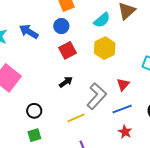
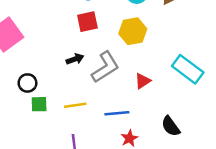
gray L-shape: (97, 96) -> (105, 67), moved
blue line: (122, 109) -> (117, 113), moved
green square: (34, 135) -> (39, 104), moved

